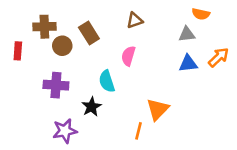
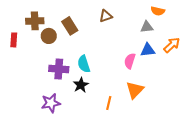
pink semicircle: (128, 56) -> (130, 61), moved
purple cross: (56, 85) -> (59, 69), moved
black star: (91, 107) -> (81, 85), moved
orange triangle: (158, 109) -> (135, 90), moved

